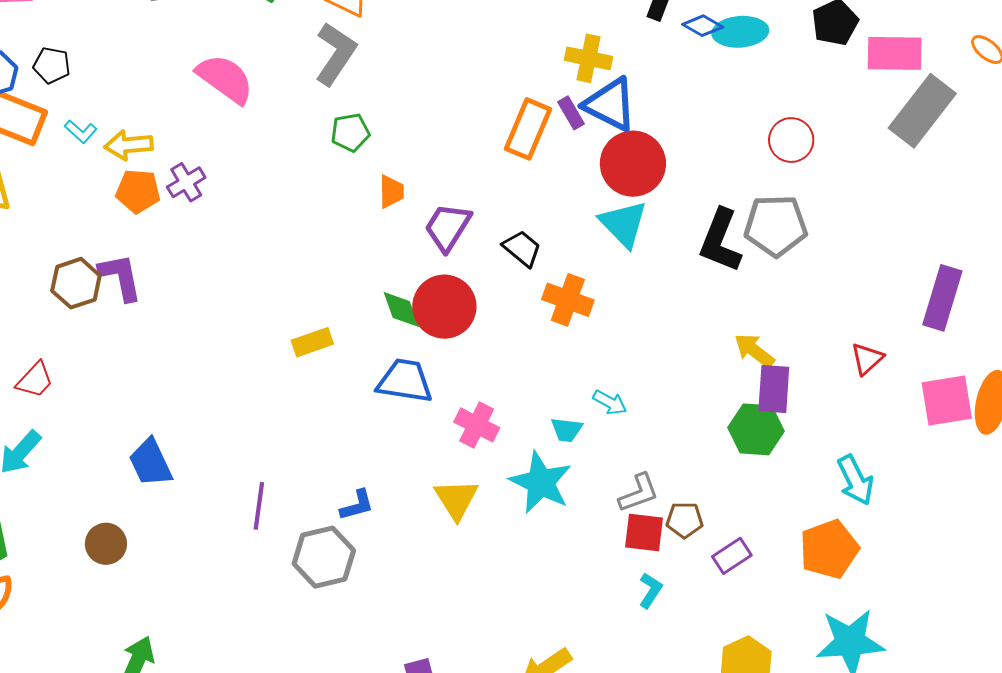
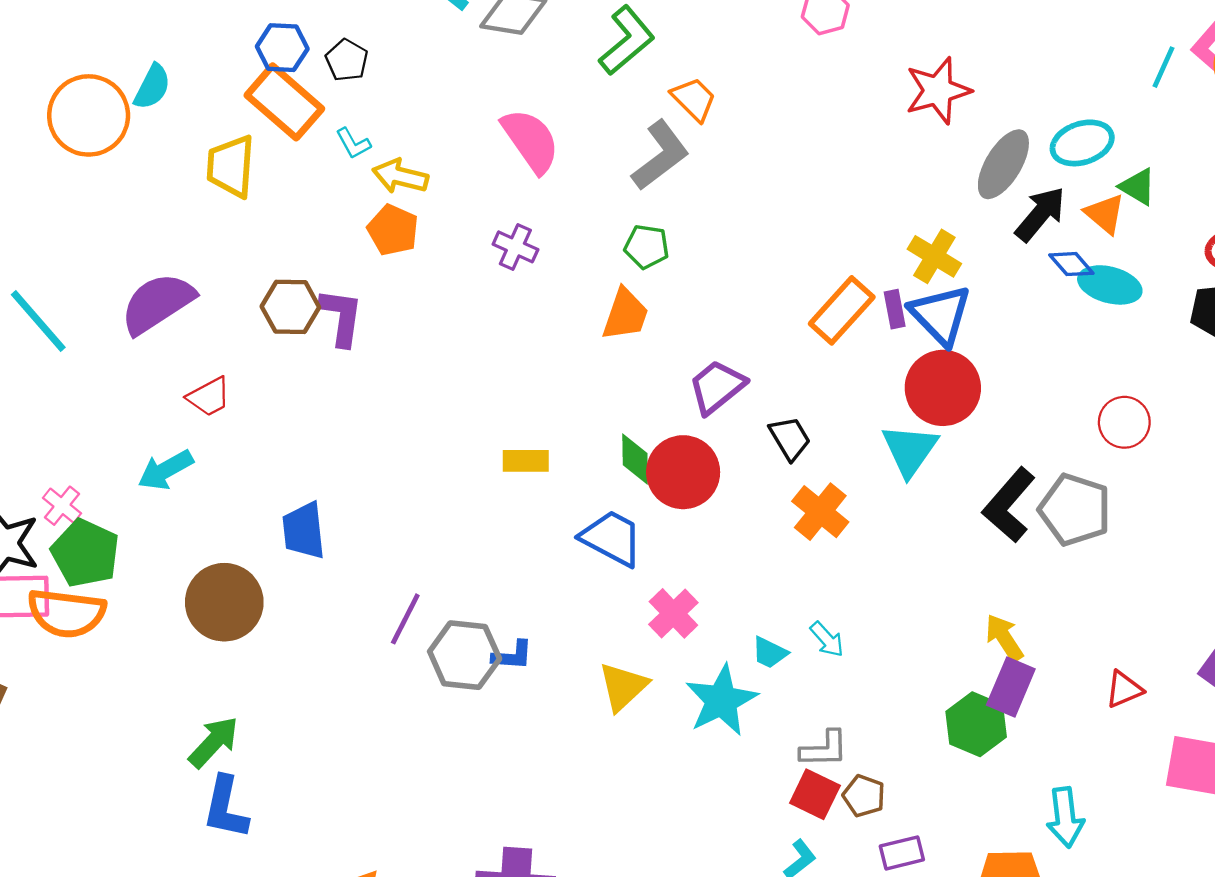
purple cross: (186, 182) -> (515, 247), moved, turned 36
orange trapezoid: (391, 192) -> (625, 314), moved, size x1.4
brown circle: (106, 544) -> (224, 602), size x1.6
gray hexagon: (324, 557) -> (465, 655), moved

